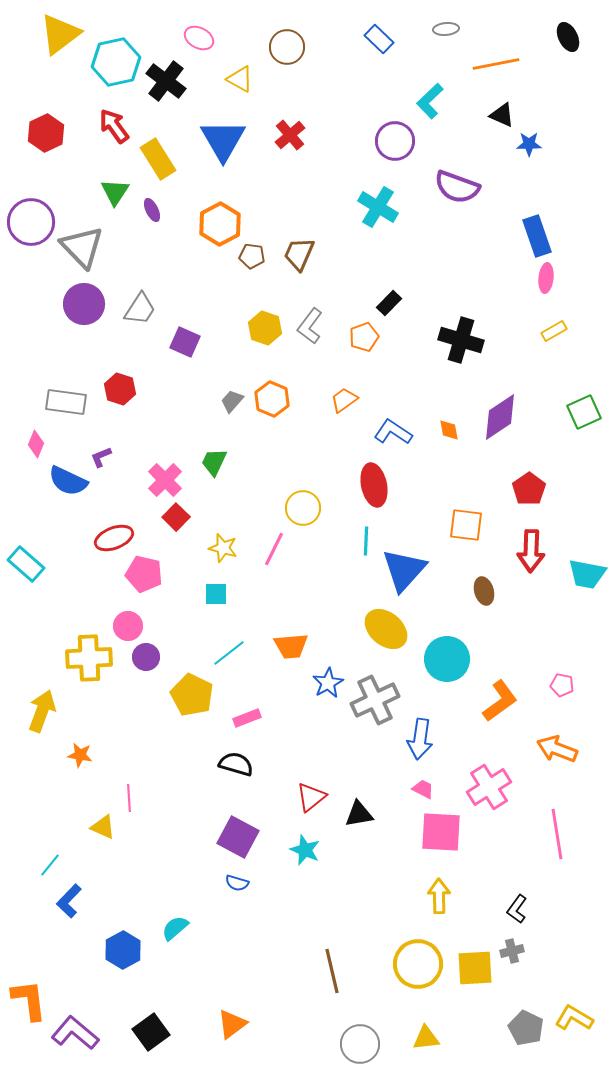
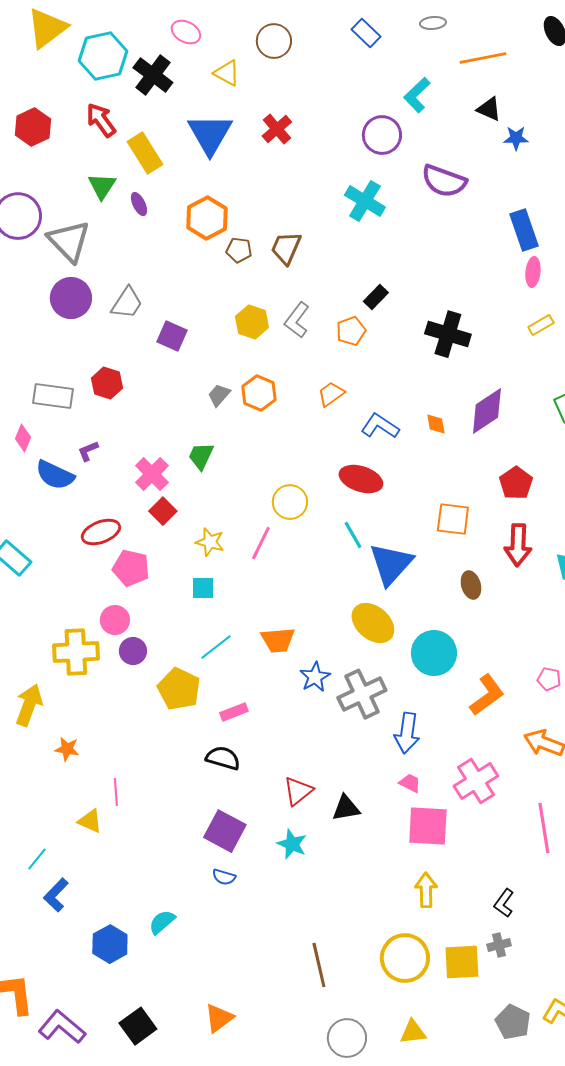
red ellipse: (374, 485) -> (361, 479), turned -60
cyan line: (366, 541) -> (353, 535), turned -32

